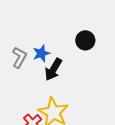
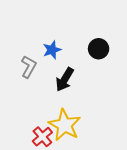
blue star: (41, 53) -> (52, 50), moved

